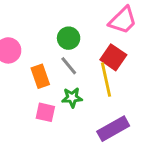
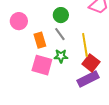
red square: (113, 57) -> (91, 63), moved
pink square: (45, 112) -> (42, 65), size x1.5

